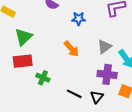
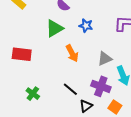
green triangle: (24, 37) -> (54, 28), moved
green cross: (43, 78) -> (33, 94), moved
black line: (74, 94) -> (70, 89), moved

